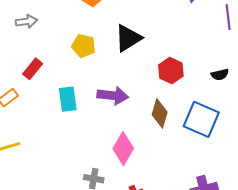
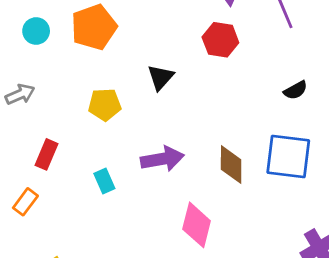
black triangle: (128, 38) -> (161, 77), size x0.7
red hexagon: (171, 71) -> (220, 40), moved
cyan rectangle: (68, 99) -> (104, 181), size x0.7

